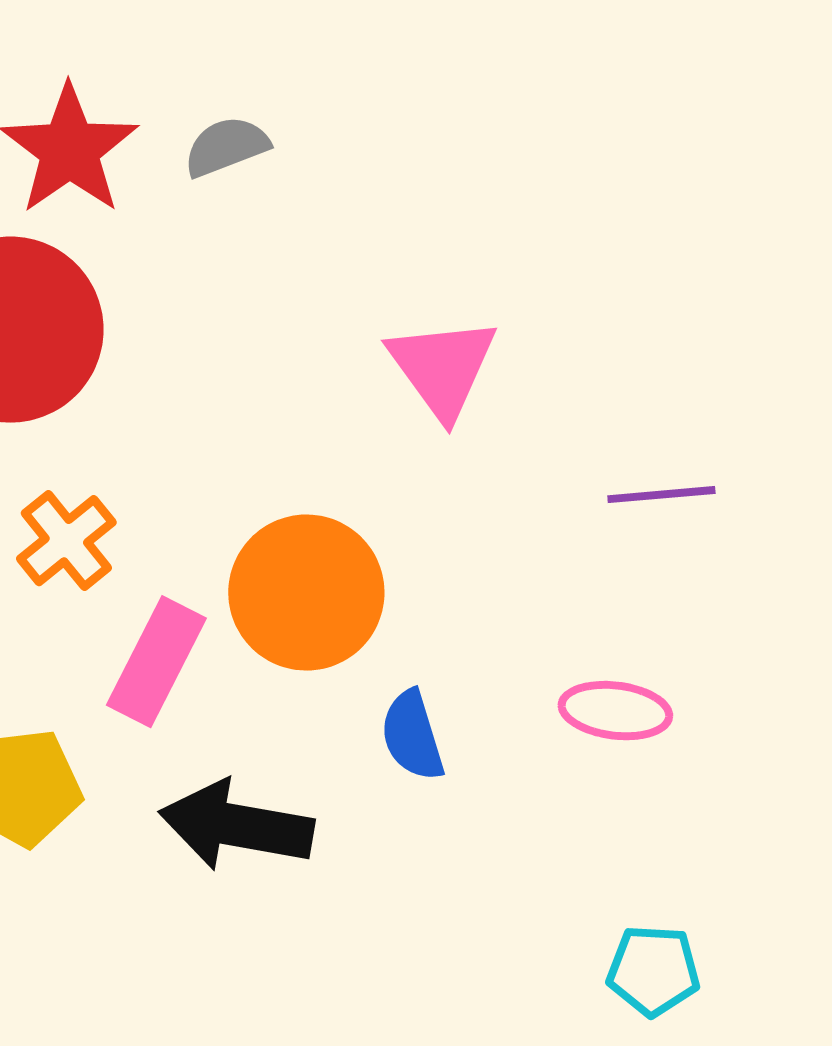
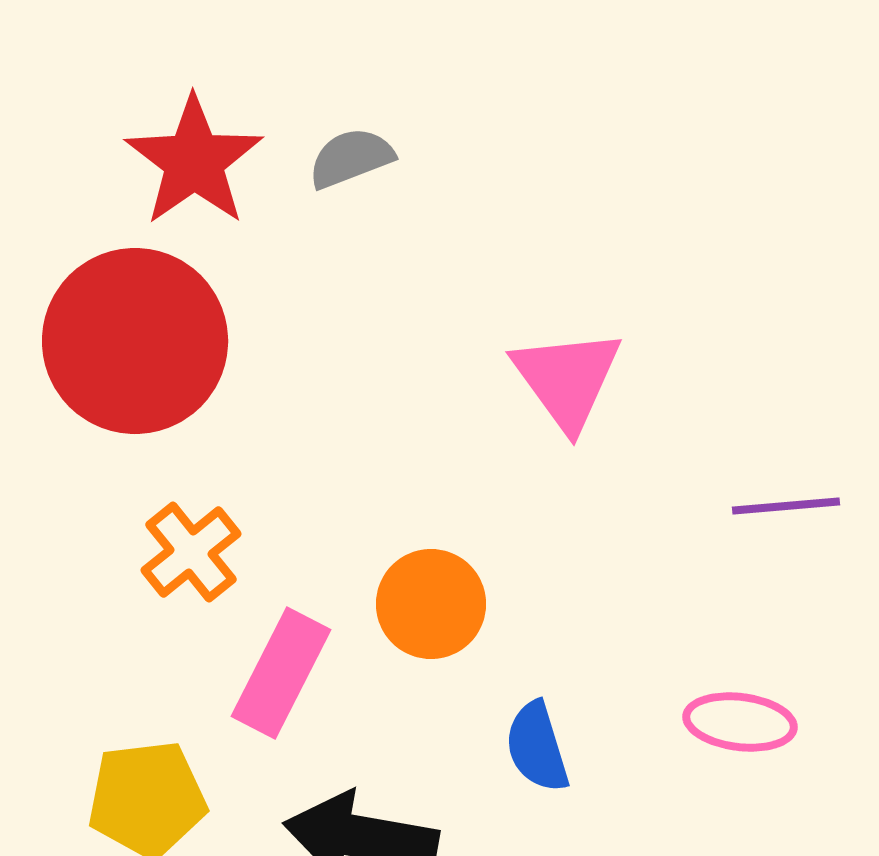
orange circle: (306, 593) -> (431, 604), size x0.7

